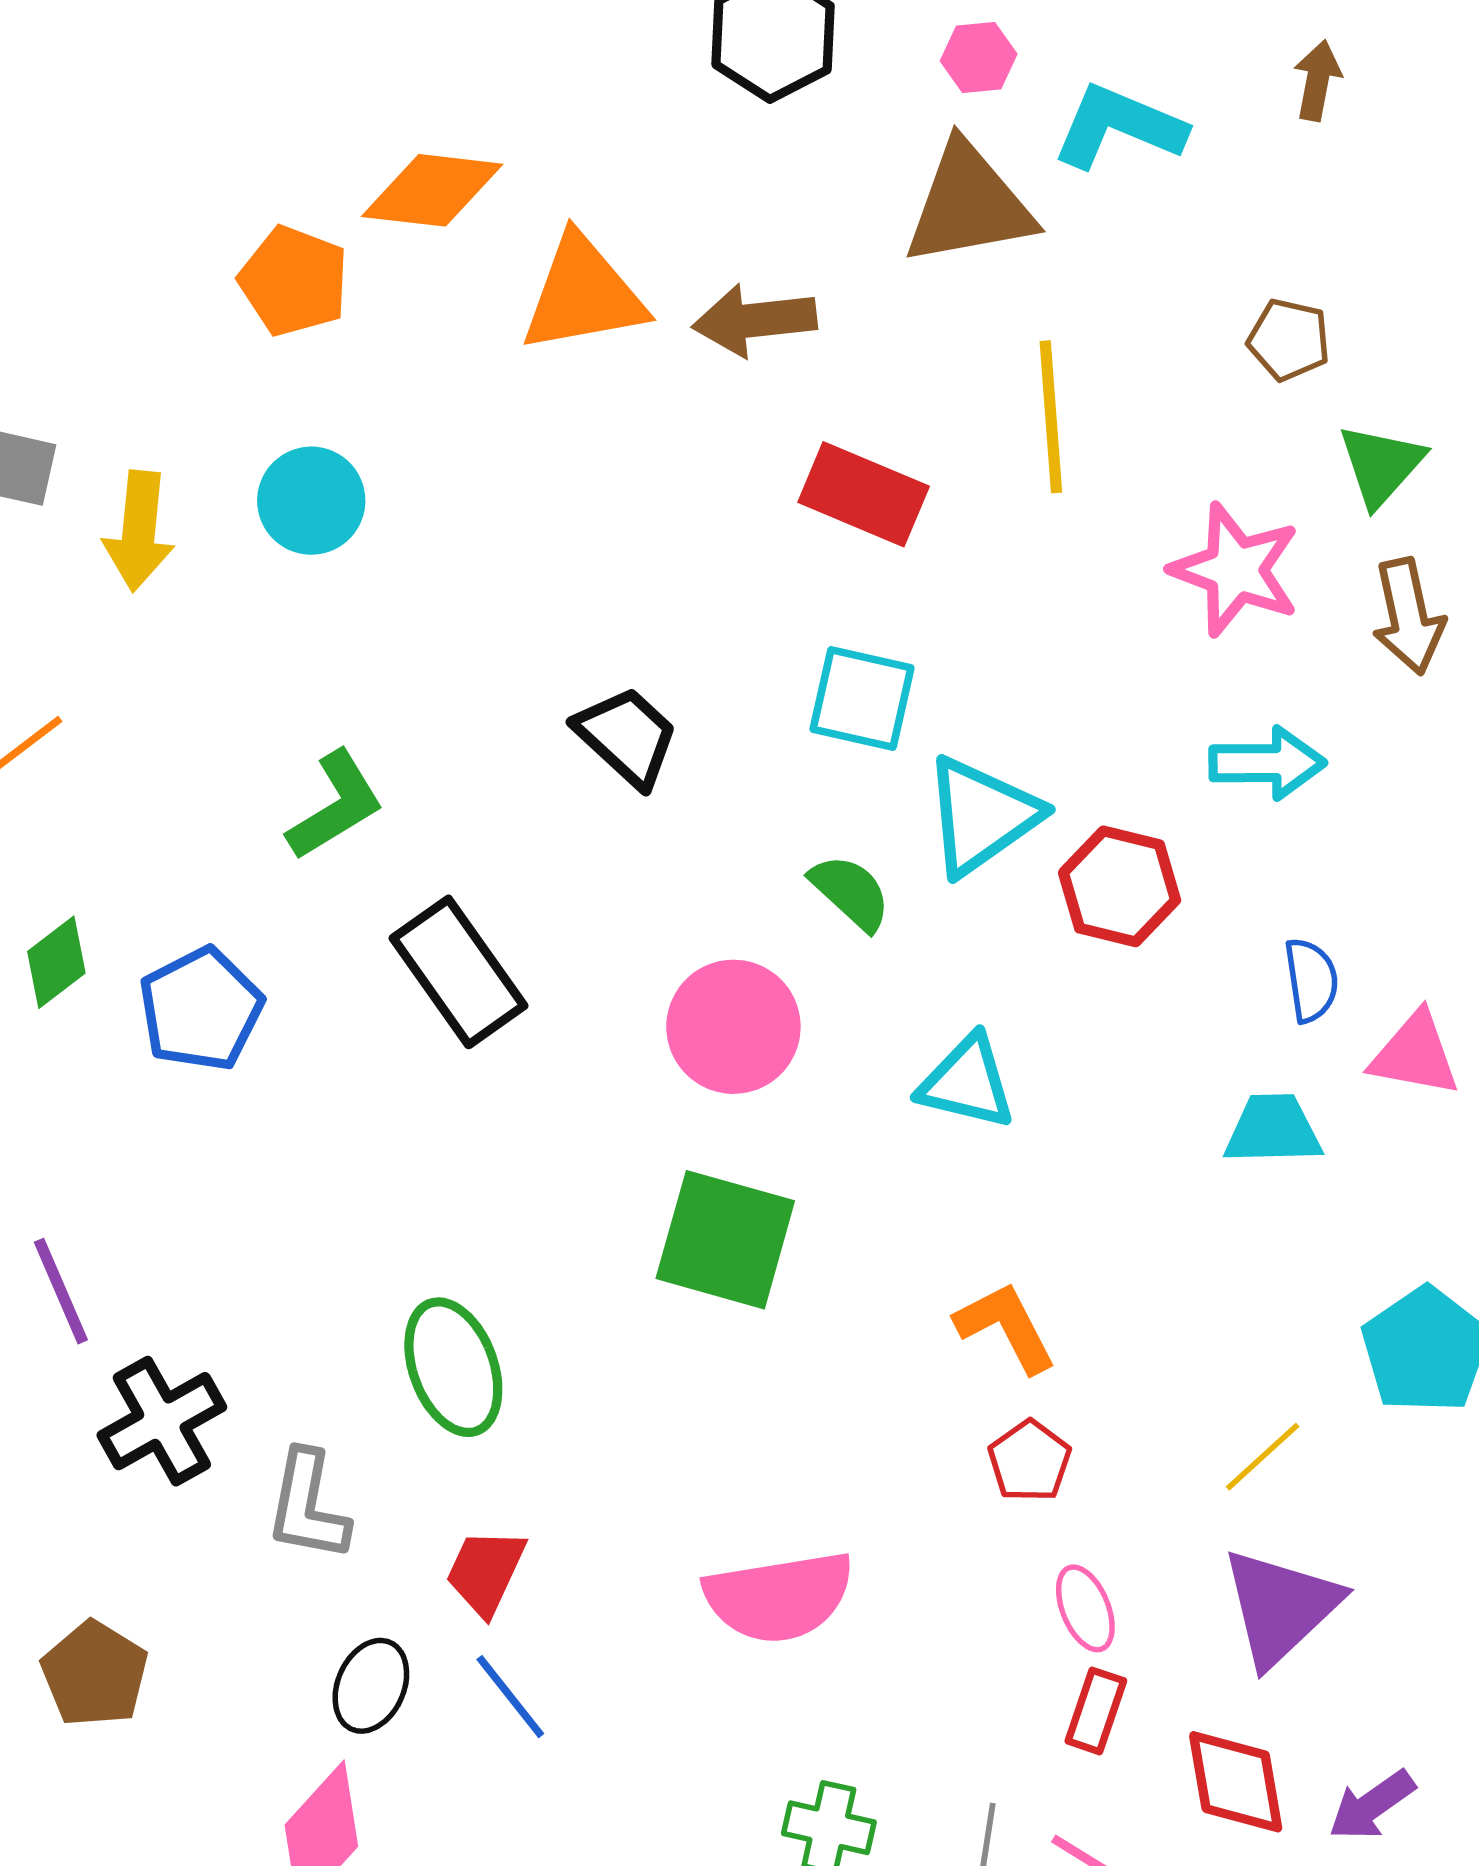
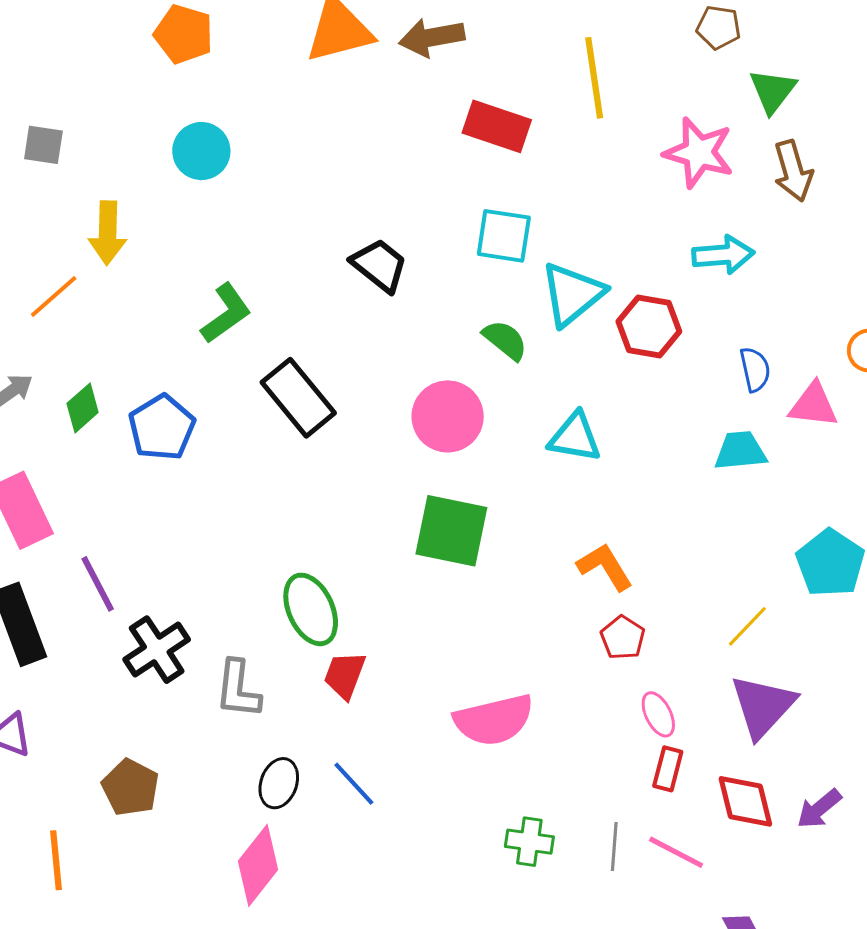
yellow arrow: (139, 531) -> (108, 233), moved
red trapezoid: (486, 1572) -> (345, 675), moved

